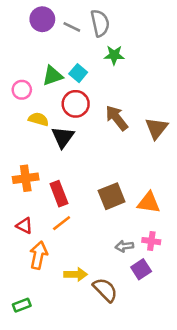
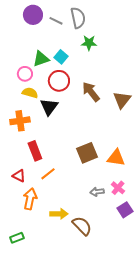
pink circle: (22, 90) -> (25, 74), moved
orange cross: (26, 178) -> (20, 121), moved
red rectangle: (59, 194) -> (35, 151), moved
pink cross: (151, 241) -> (118, 188), turned 32
purple square: (141, 269) -> (125, 210), moved

